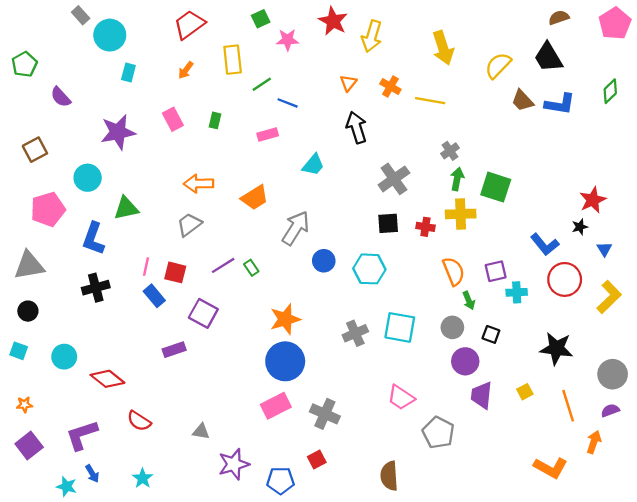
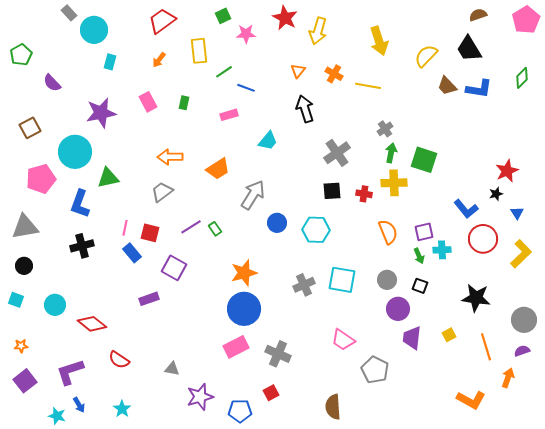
cyan circle: (88, 178) -> (75, 152), size x1.4
green arrow: (469, 301) -> (419, 256), moved

